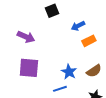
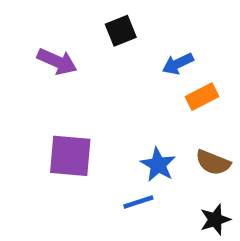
purple arrow: (26, 37) -> (57, 61), moved
brown semicircle: (94, 71) -> (213, 162), turned 56

